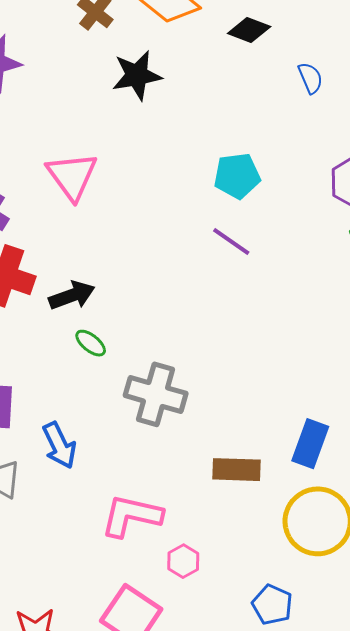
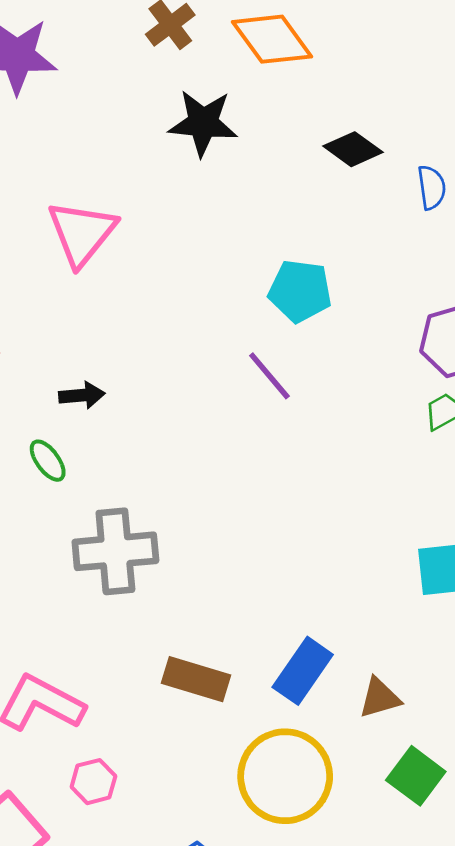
black diamond: (249, 30) -> (353, 149), moved
black arrow: (72, 295) -> (82, 395), moved, size x0.7
gray cross: (156, 394) -> (115, 551), turned -36

